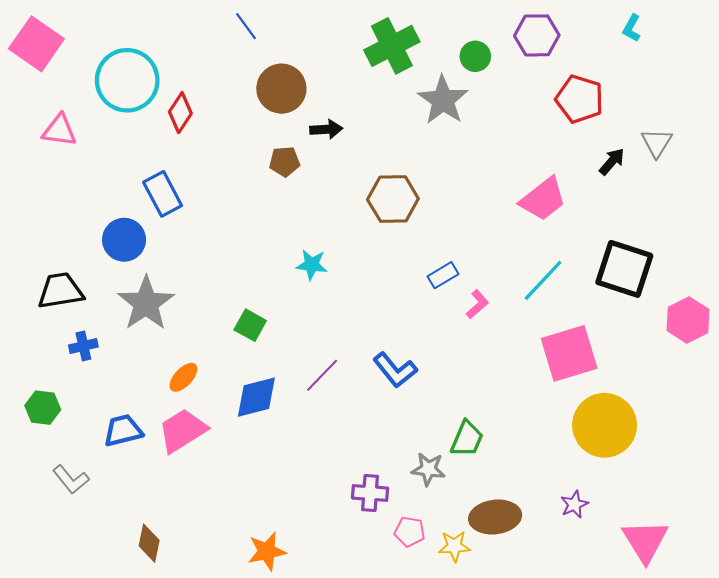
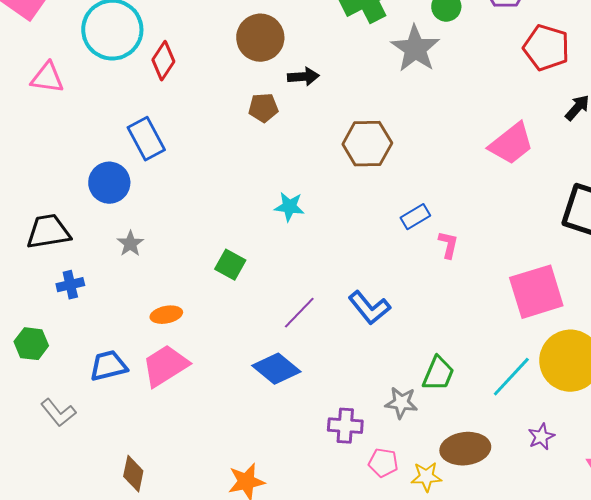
cyan line: (543, 280) -> (511, 377), moved
gray star: (146, 303) -> (130, 244), size x0.5
pink L-shape: (477, 304) -> (448, 245), turned -36
orange ellipse: (183, 377) -> (166, 315), turned 36
blue diamond: (256, 397) -> (276, 369), moved, turned 54

